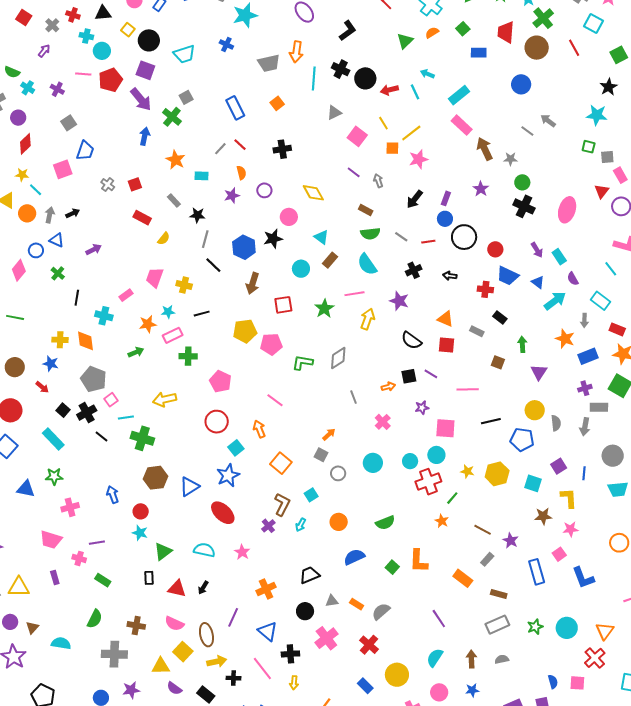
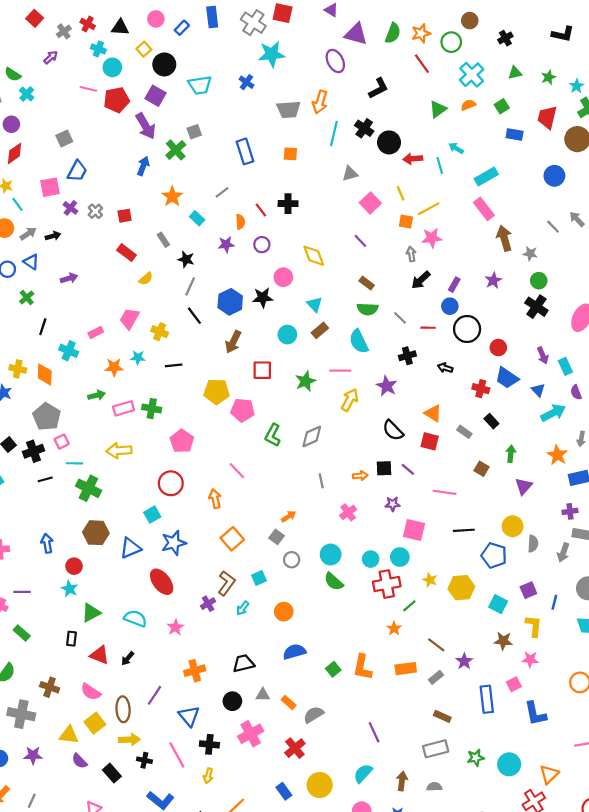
purple cross: (57, 89) -> (70, 208), moved
orange square: (277, 103) -> (290, 154), turned 32
red line: (240, 145) -> (261, 210), moved
cyan rectangle: (201, 176) -> (197, 218), turned 32
gray arrow: (378, 181) -> (411, 254), moved
gray arrow: (50, 215) -> (28, 234), turned 35
pink rectangle: (173, 335) -> (124, 408), moved
green L-shape: (303, 363) -> (273, 435), turned -80
black line: (102, 437) -> (45, 479), turned -64
cyan square: (236, 448) -> (152, 515), moved
green semicircle: (385, 523) -> (334, 582), moved, turned 54
orange rectangle: (463, 578) -> (406, 669), moved, turned -54

